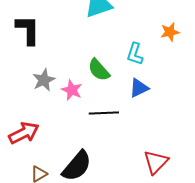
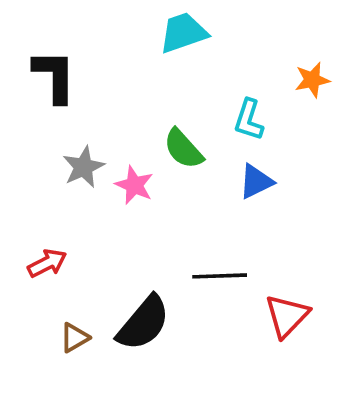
black line: (104, 113) -> (220, 276), moved
red arrow: (24, 133) -> (47, 263), size x0.7

